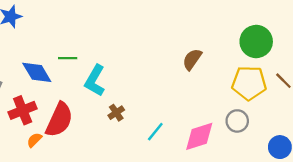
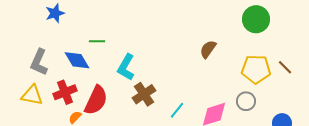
green circle: (256, 42) -> (256, 19), moved
green line: (68, 58) -> (97, 41), moved
brown cross: (116, 113) -> (144, 94), size x1.6

